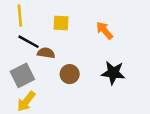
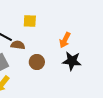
orange arrow: (104, 31) -> (65, 40), moved, turned -112

